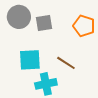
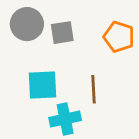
brown line: (66, 63) -> (93, 89), turned 54

